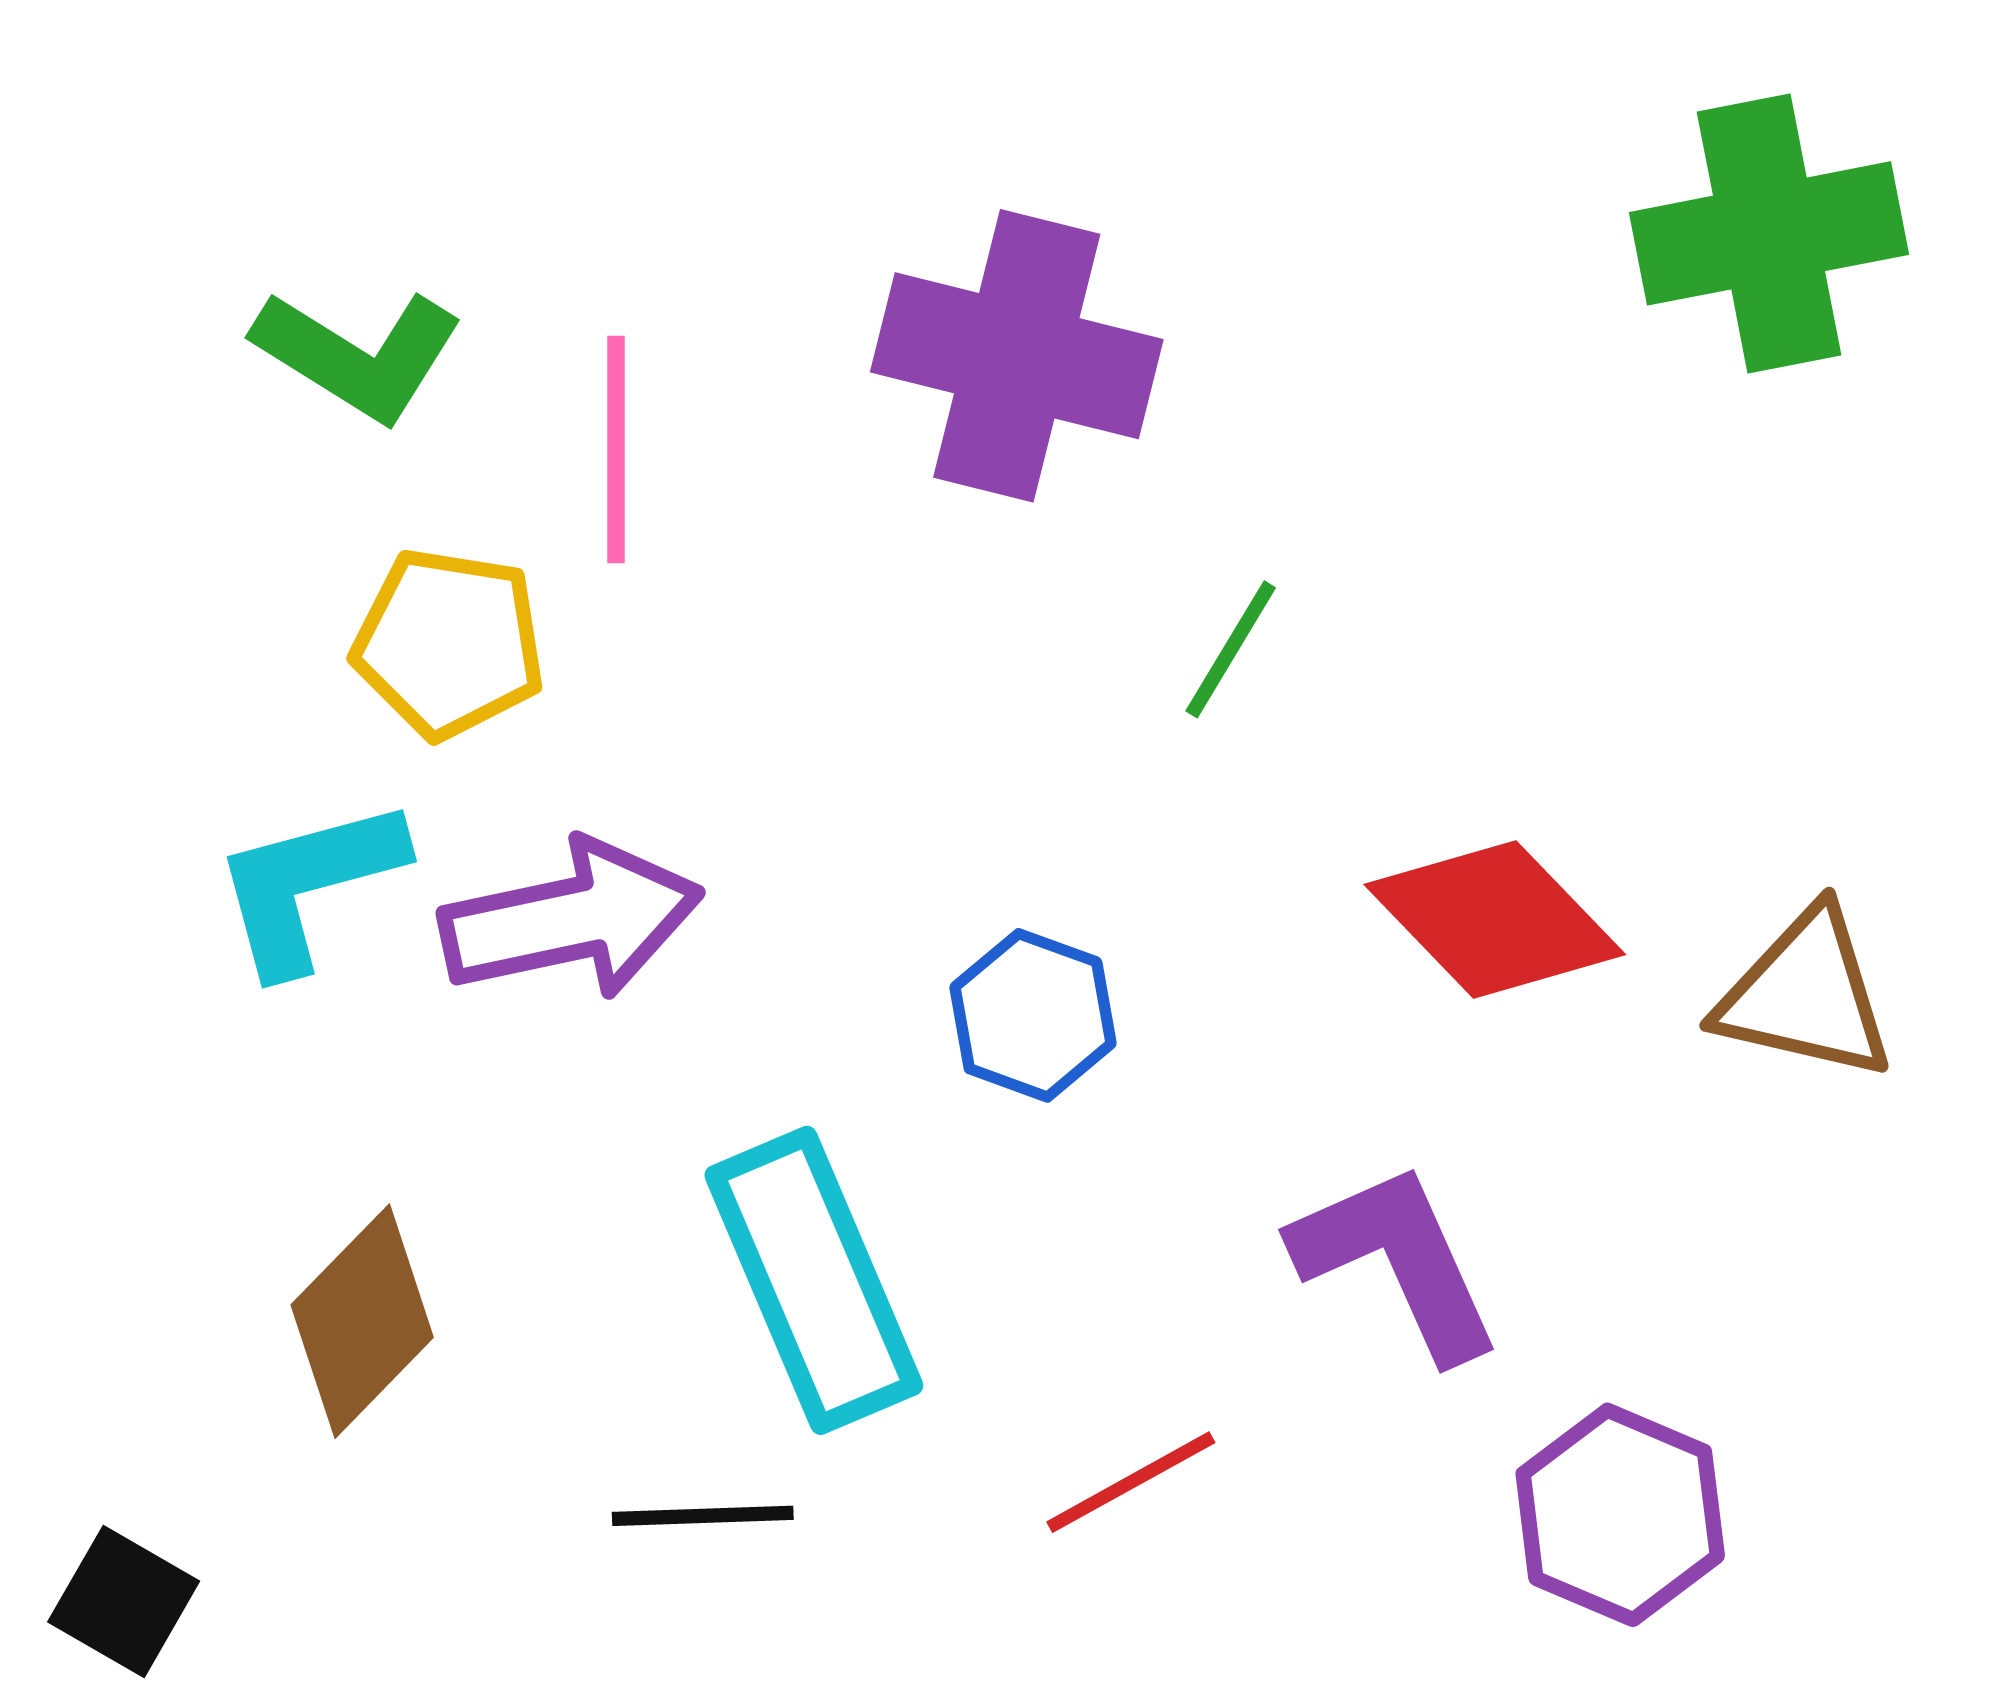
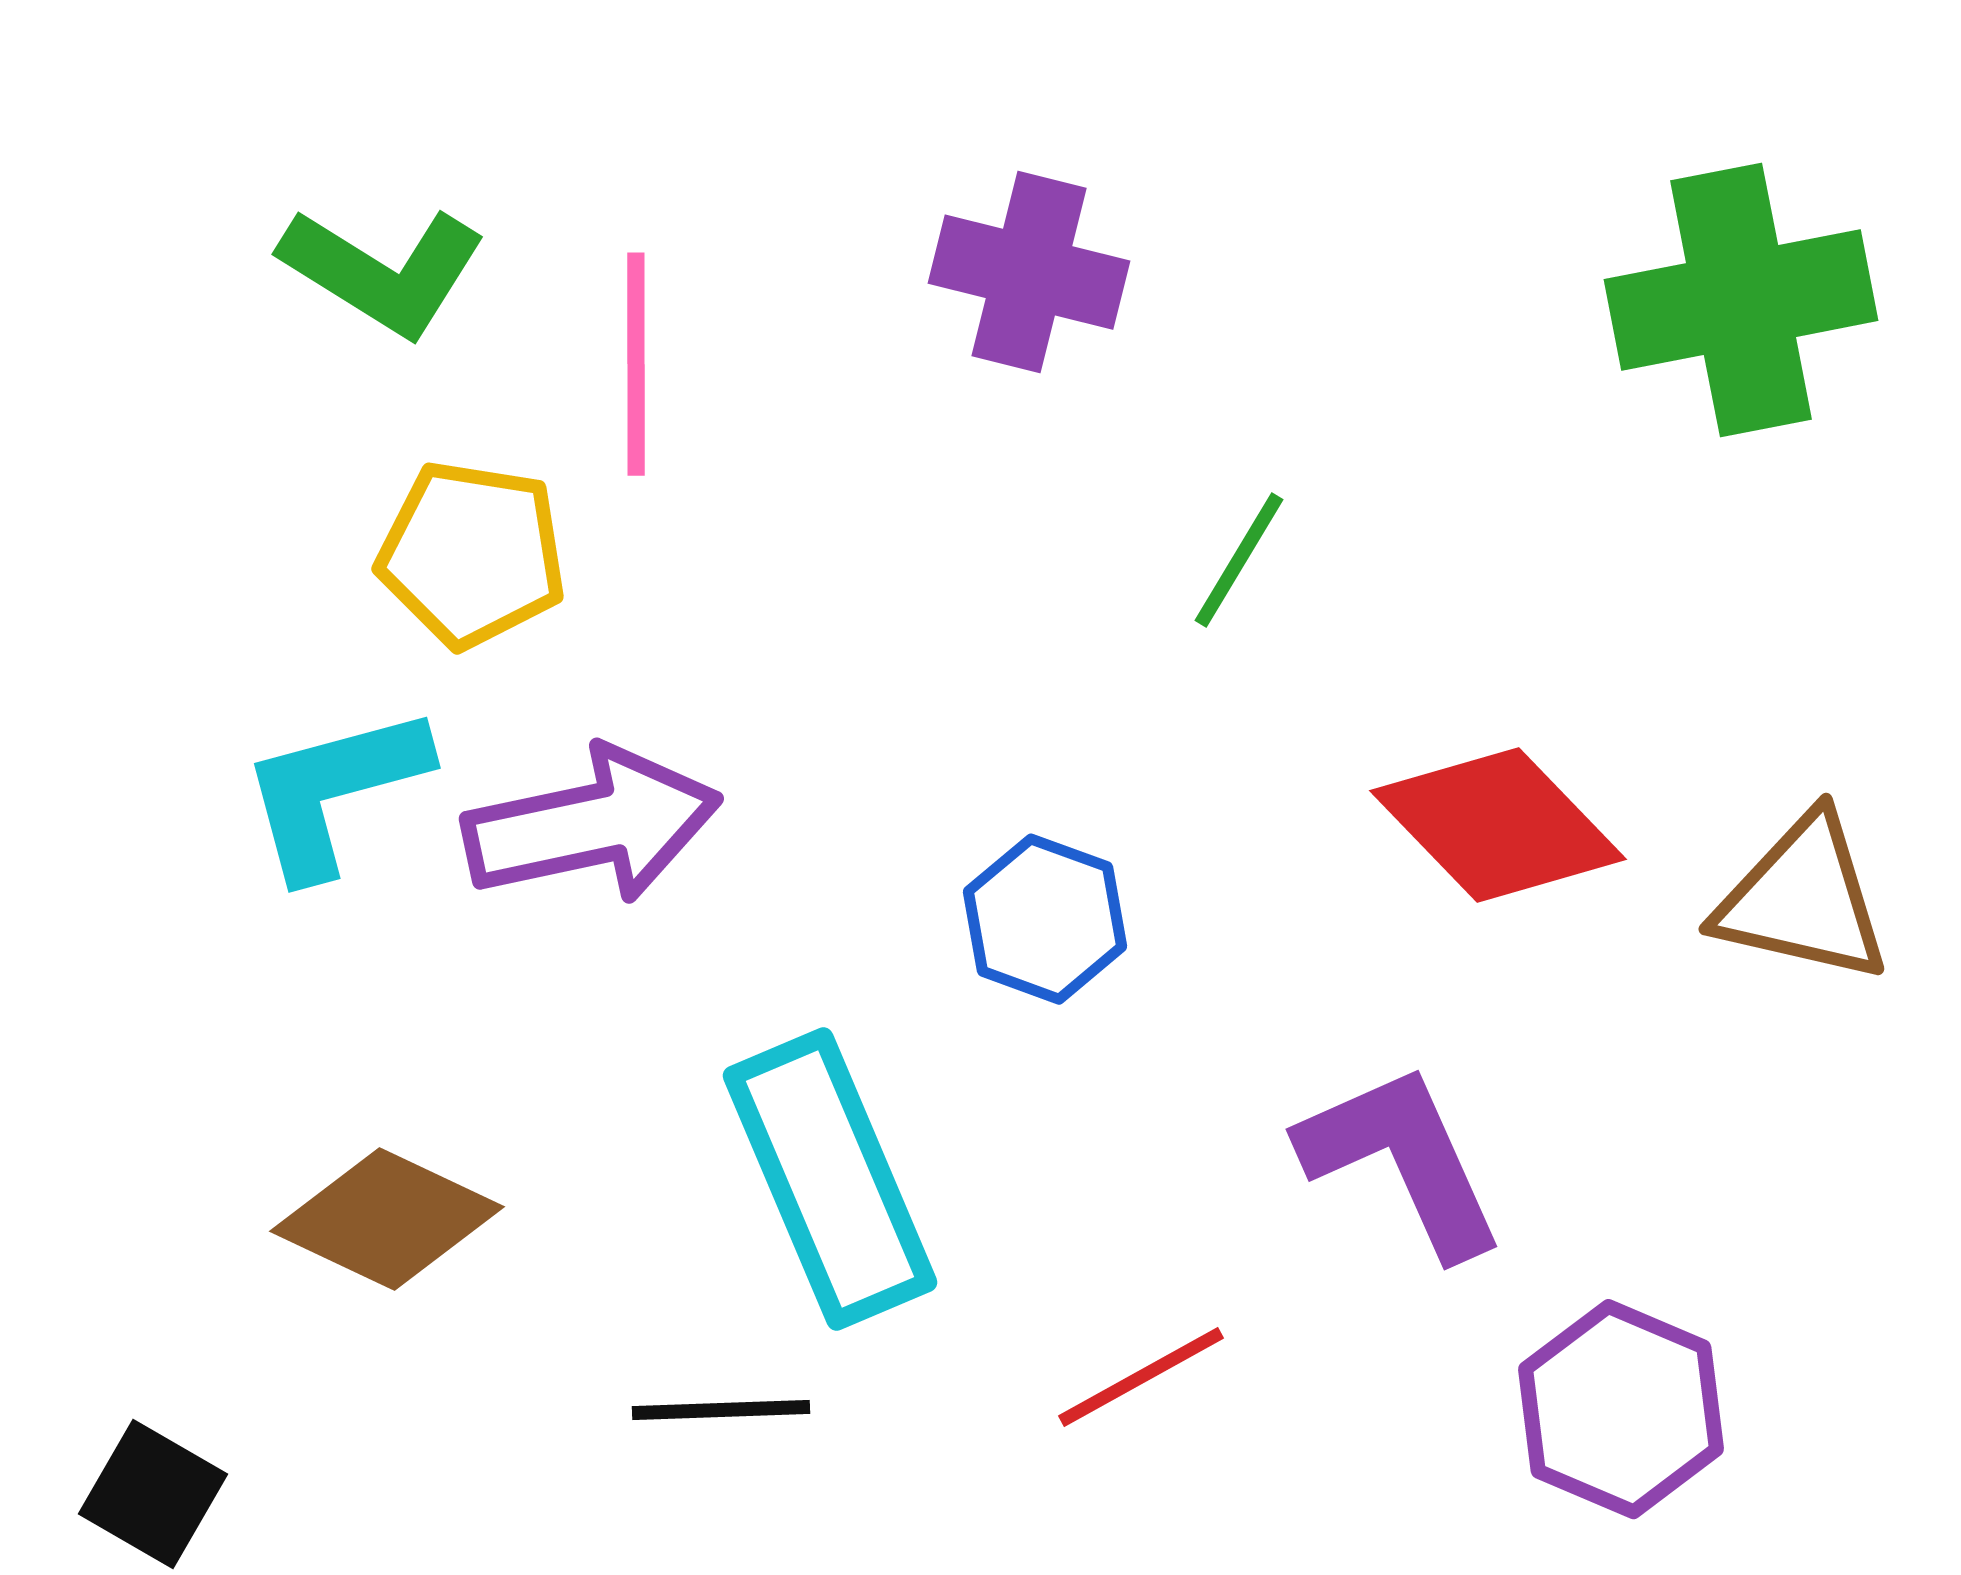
green cross: (1769, 233) -> (1741, 300), moved
purple cross: (1017, 356) -> (1029, 272), size x0.7
brown diamond: (362, 1321) -> (387, 1219), turned 71

